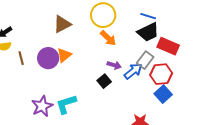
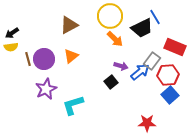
blue line: (148, 16) -> (155, 17), turned 42
black trapezoid: (148, 32) -> (142, 28), moved
purple circle: (48, 58) -> (44, 59), moved
purple star: (42, 106) -> (46, 89), moved

